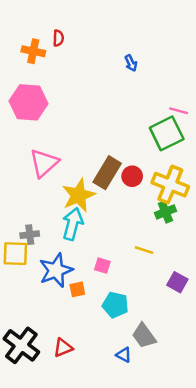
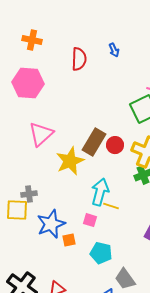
red semicircle: (58, 38) -> (79, 59), moved, size x1.6
cyan arrow: (73, 224) -> (100, 192), moved
yellow line: (144, 250) -> (111, 206), moved

